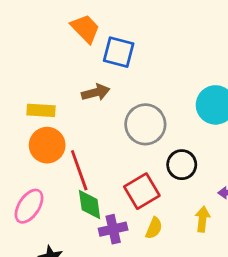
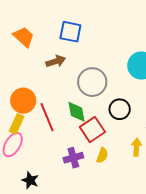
orange trapezoid: (85, 28) -> (24, 37), moved
yellow rectangle: (41, 110) -> (17, 124), moved, turned -66
green diamond: (90, 205) -> (76, 112), moved

